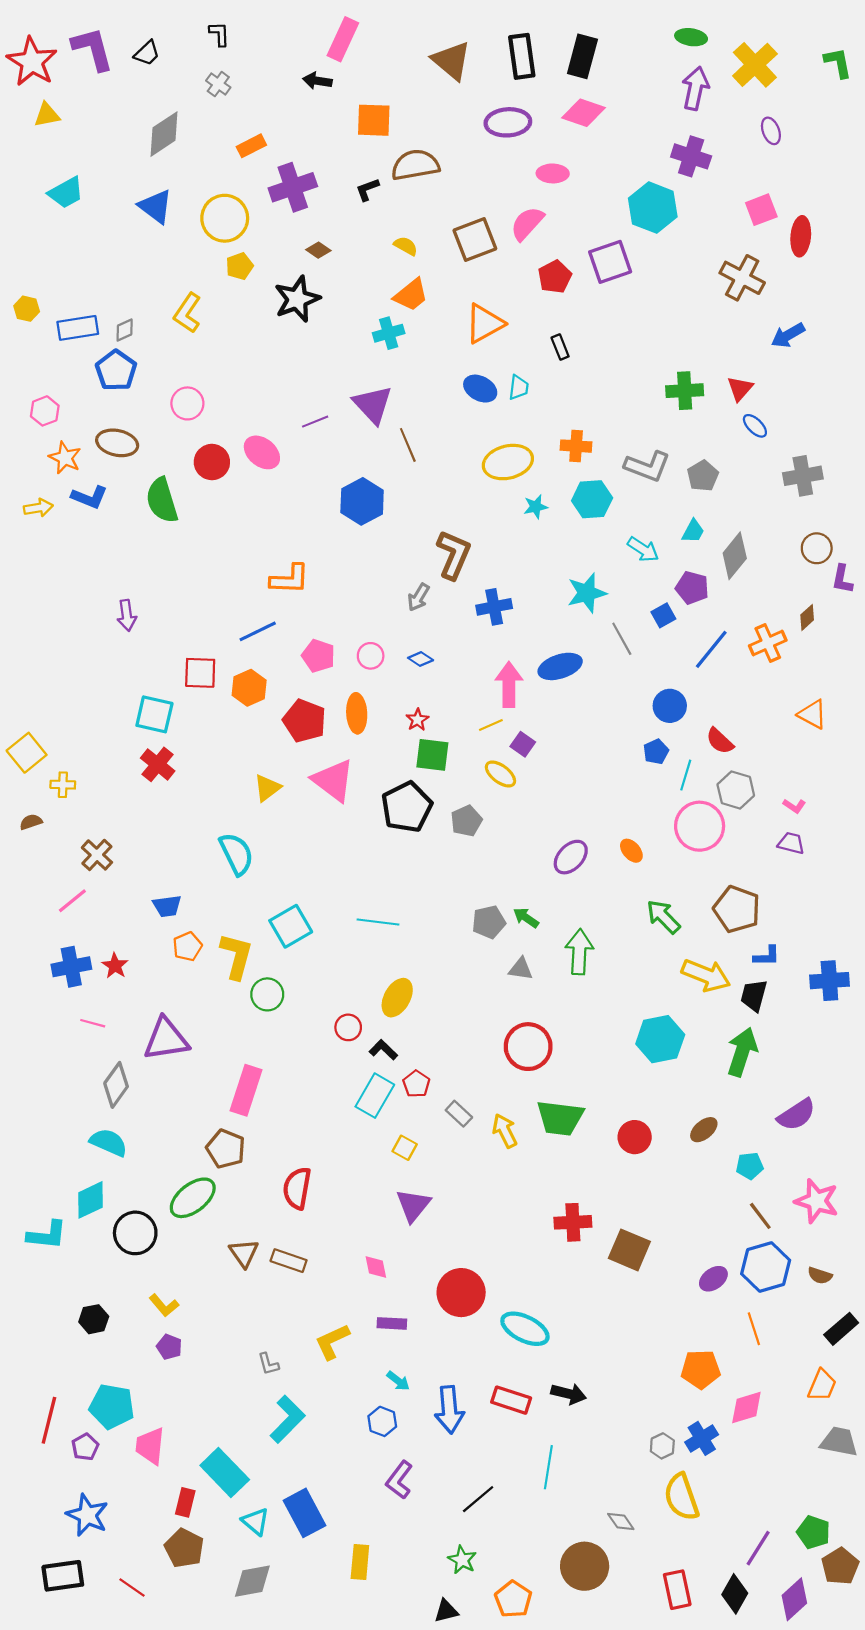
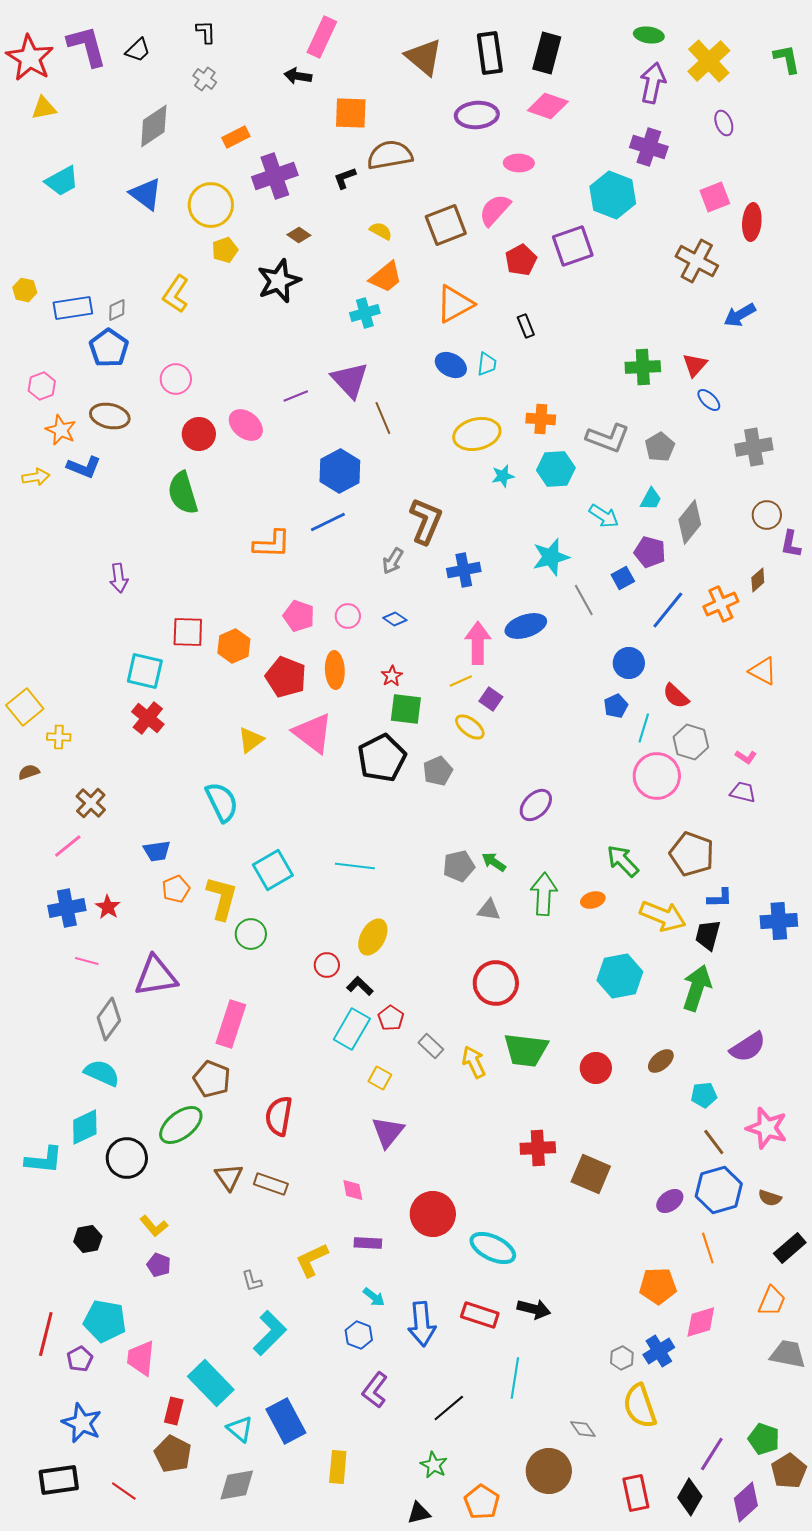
green semicircle: (162, 500) -> (183, 493), moved
blue line: (258, 631) -> (328, 522), moved
orange ellipse: (631, 851) -> (593, 900), moved, turned -65

